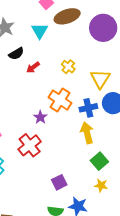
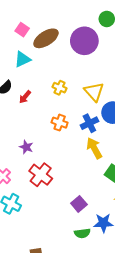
cyan triangle: (40, 31) -> (22, 59), turned 48
orange cross: (60, 100) -> (60, 123), size x0.7
purple star: (40, 117) -> (26, 147), moved

